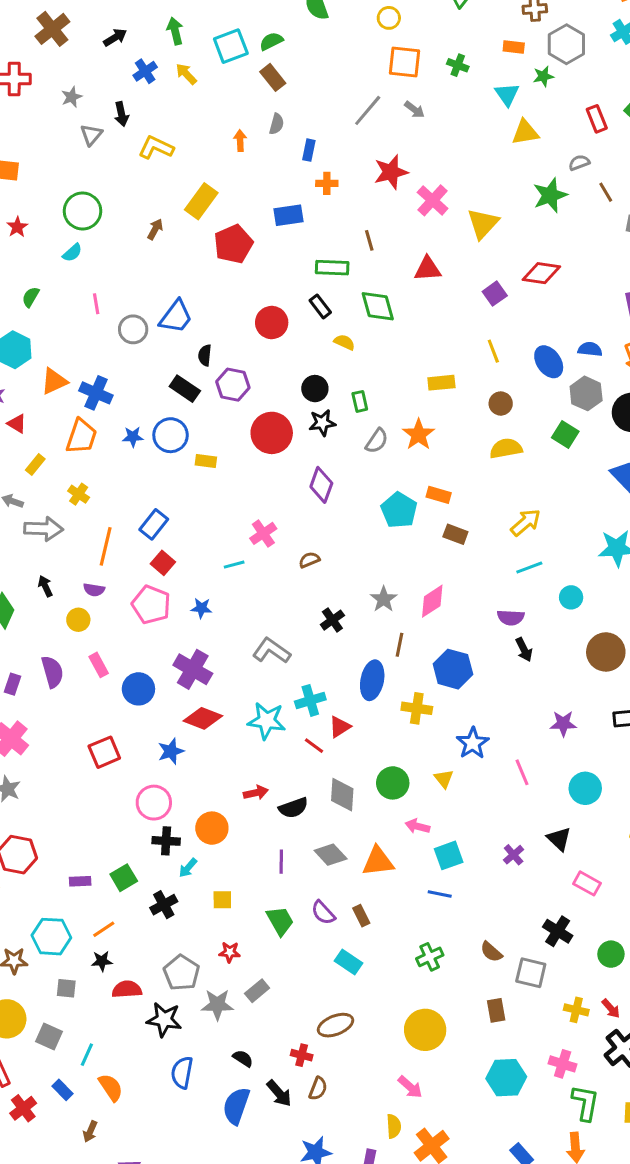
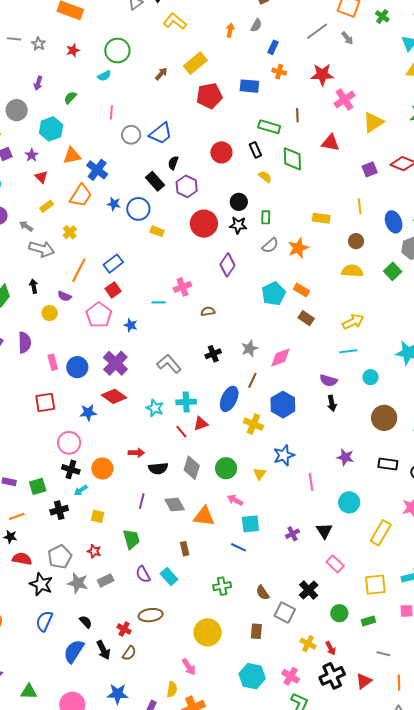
pink rectangle: (99, 665) -> (53, 362), moved
cyan star: (267, 721) -> (155, 408), size x0.7
purple semicircle: (323, 913) -> (143, 574), moved

